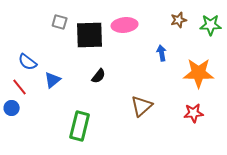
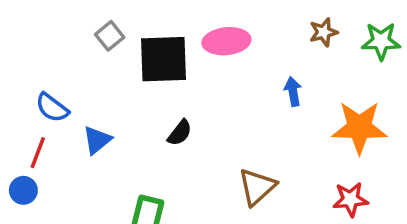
gray square: (60, 22) -> (110, 36), turned 35
red line: (20, 87) -> (38, 153), turned 60

